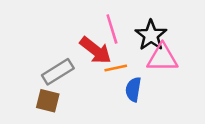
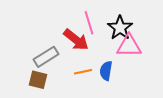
orange line: (116, 68) -> (83, 72), moved

